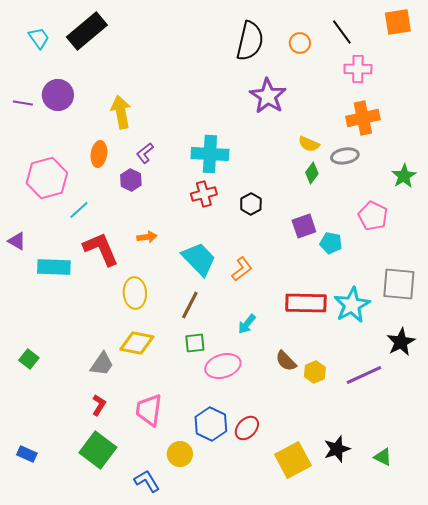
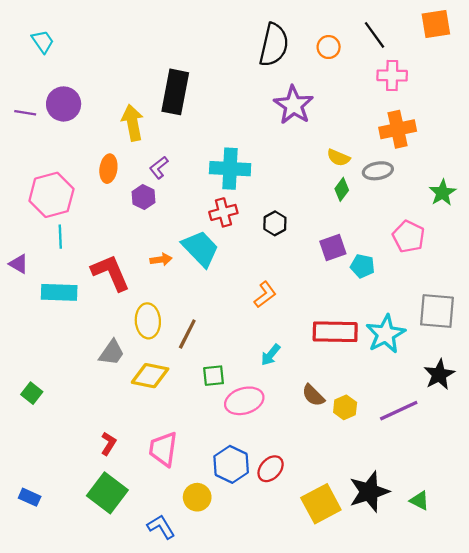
black rectangle: (87, 31) -> (175, 92), moved, turned -39
cyan line: (79, 210) -> (60, 237), moved, turned -50
cyan trapezoid: (199, 259) -> (200, 249), moved
brown line: (190, 305) -> (187, 334), moved
gray trapezoid: (102, 364) -> (112, 353), moved
black star: (337, 449) -> (369, 492), size x1.4

